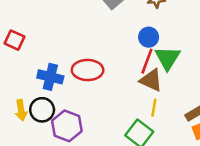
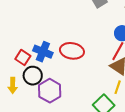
red square: (15, 40) -> (23, 58), moved
yellow arrow: (21, 110) -> (13, 85), moved

